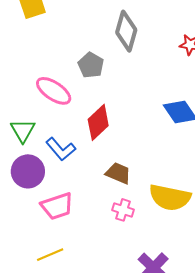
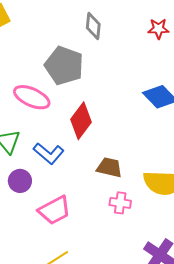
gray diamond: (126, 31) -> (93, 26), size x0.7
gray pentagon: (91, 65) -> (64, 66), size x1.5
purple circle: (28, 171) -> (20, 181), size x0.7

